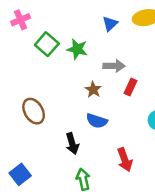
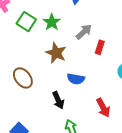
green star: (77, 49) -> (52, 22), turned 30
gray arrow: (114, 66) -> (84, 32), turned -36
brown star: (93, 90) -> (56, 53), moved, size x1.5

